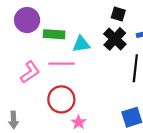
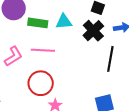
cyan triangle: (81, 44) -> (64, 22), moved

